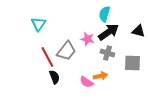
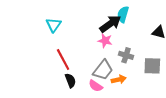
black arrow: (108, 32) -> (110, 24), moved
gray trapezoid: (66, 51) -> (103, 70), moved
pink semicircle: (86, 82) -> (96, 86), moved

